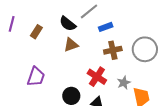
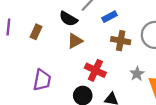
brown cross: (113, 50) -> (121, 41), turned 30
red cross: (97, 77) -> (95, 70), moved

